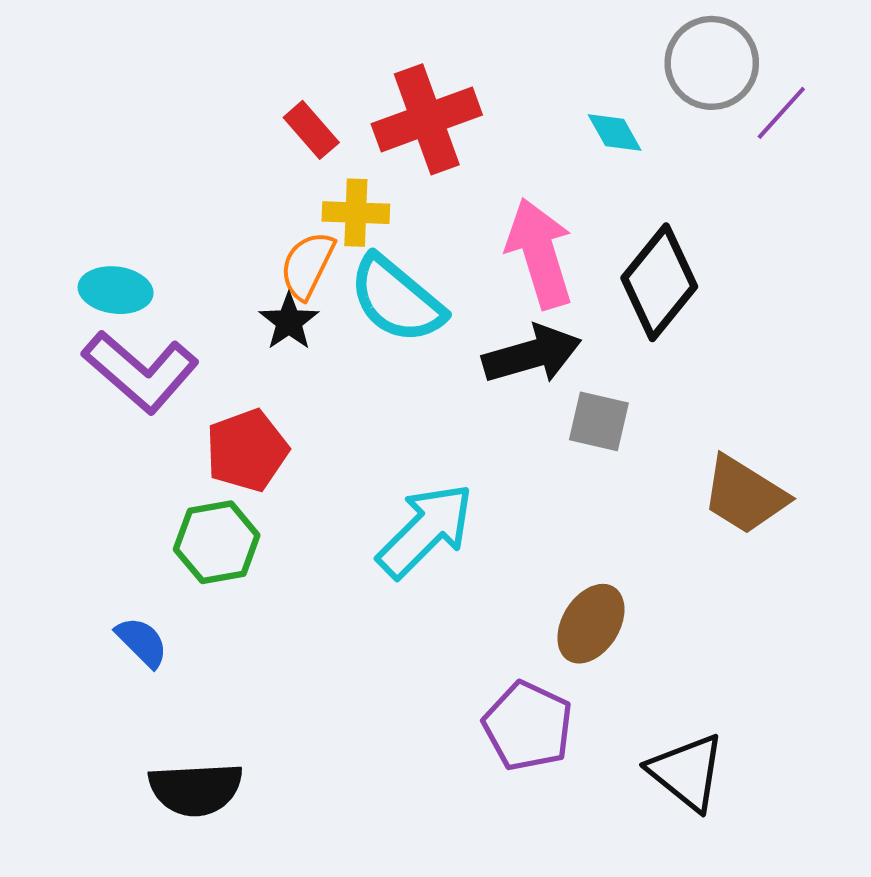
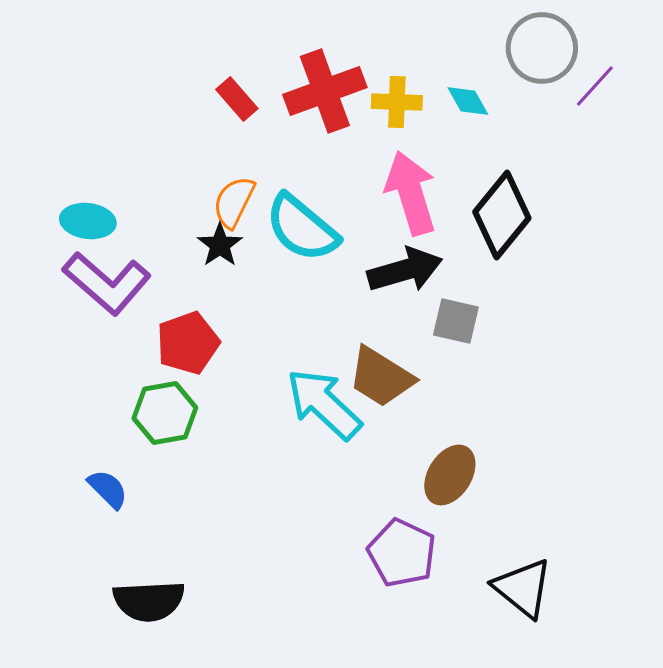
yellow cross: (356, 213) -> (397, 102), moved
brown trapezoid: (745, 495) -> (381, 377), moved
cyan arrow: (425, 530) -> (324, 404), turned -92

